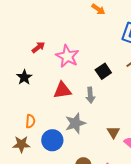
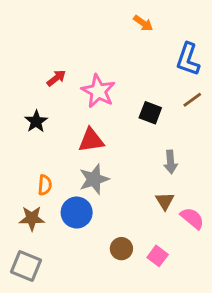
black square: (103, 71) -> (150, 113), turned -35
gray arrow: (90, 95) -> (171, 162), moved
gray star: (75, 123) -> (94, 179), moved

